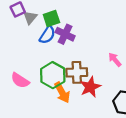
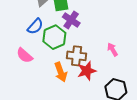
blue semicircle: (47, 35) -> (35, 26), moved
green hexagon: (53, 75) -> (54, 37), moved

